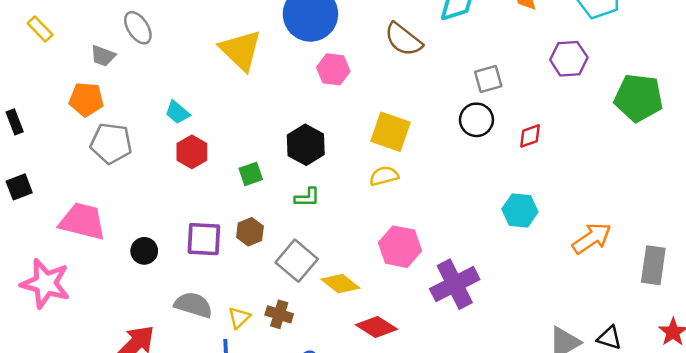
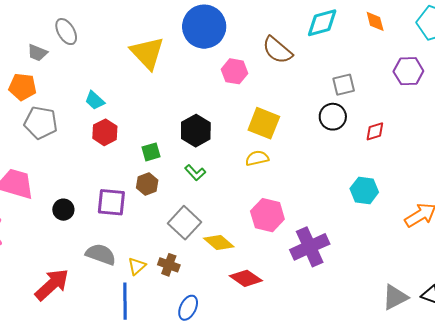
pink hexagon: (333, 69) -> (234, 71), moved
green L-shape: (307, 197) -> (195, 173), turned 45
brown hexagon: (250, 232) -> (147, 184), moved

